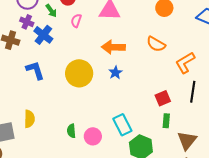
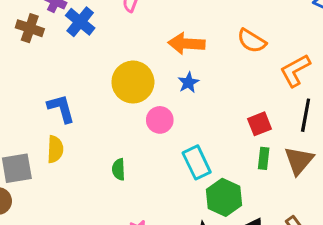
blue L-shape: (35, 70) -> (61, 108), moved
pink circle: (93, 136) -> (160, 120), moved
brown triangle: (187, 140) -> (299, 161), moved

